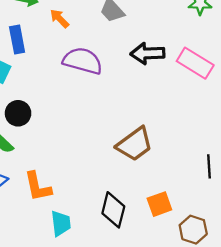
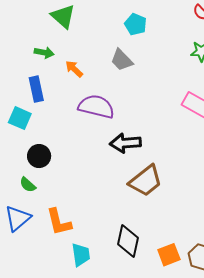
black arrow: (147, 53) -> (125, 143), moved
orange square: (159, 204) -> (169, 255), moved

